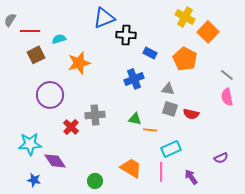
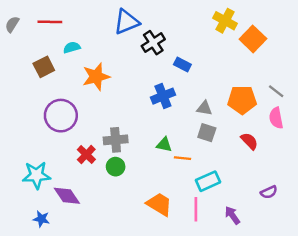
red line: (30, 31) -> (50, 22), moved
black cross: (126, 35) -> (153, 43), turned -36
orange pentagon: (185, 59) -> (242, 100), moved, turned -30
red semicircle: (191, 114) -> (249, 141), moved, turned -147
green circle: (95, 181) -> (116, 167), moved

